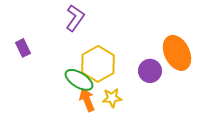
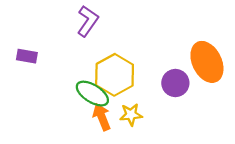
purple rectangle: (23, 48) -> (27, 56), turned -54

